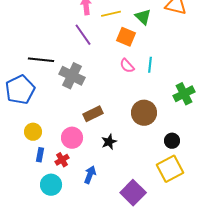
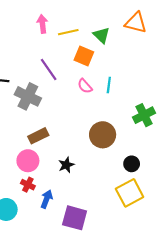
purple line: (83, 35) -> (49, 69), moved
brown rectangle: (93, 114) -> (38, 136), moved
red cross: (62, 160) -> (28, 185), moved, turned -32
purple square: (133, 193) -> (75, 218), moved, turned -30

